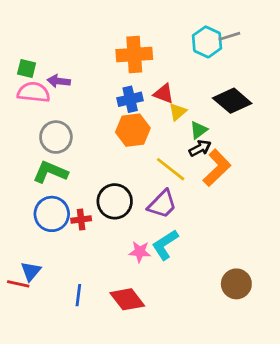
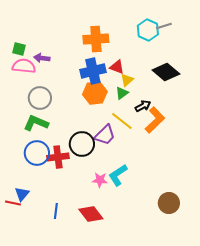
blue cross: (130, 99) -> (93, 71), size x1.4
green triangle: (199, 130) -> (122, 93), moved
purple trapezoid: (162, 204) -> (105, 135), moved
red cross: (81, 220) -> (58, 157), size x1.5

